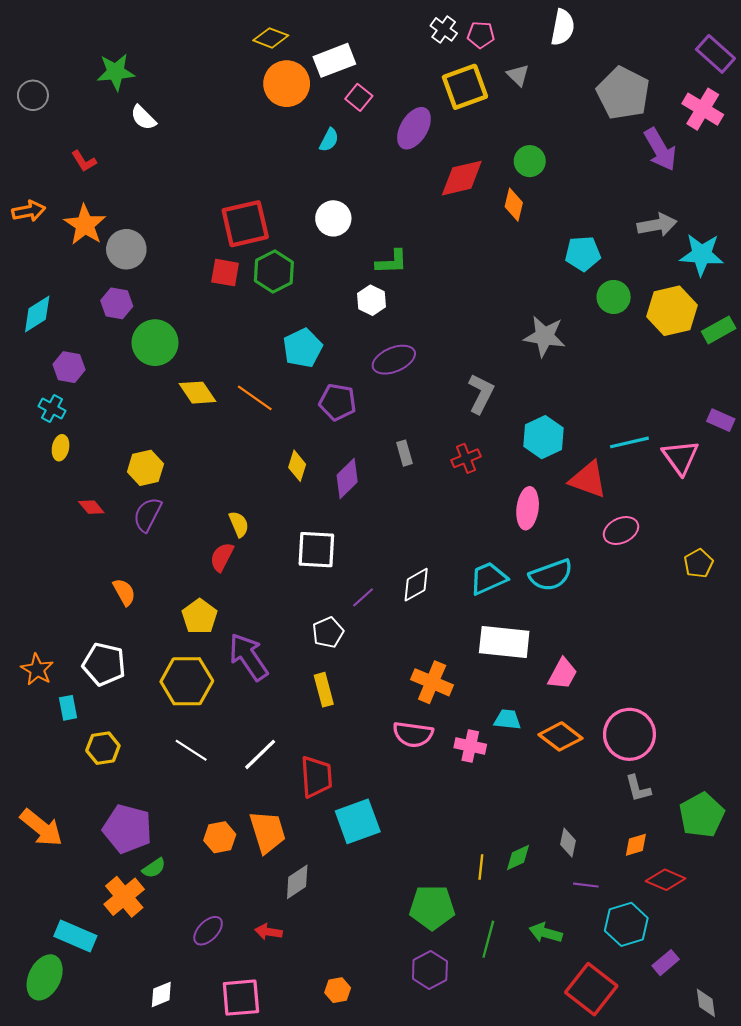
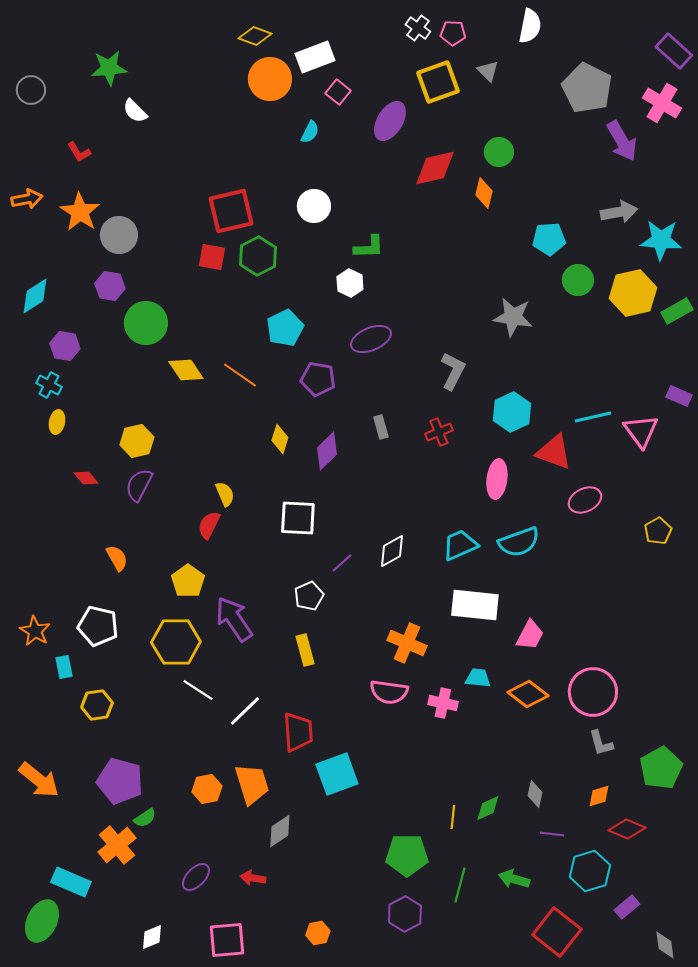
white line: (191, 750) -> (198, 690), moved

